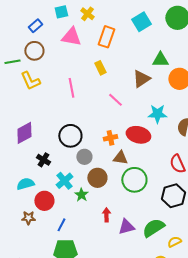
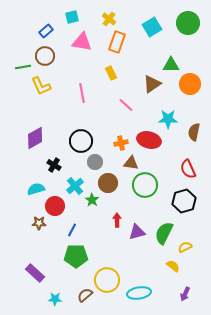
yellow cross: (87, 14) -> (109, 19), moved
green semicircle: (153, 228) -> (164, 233), turned -30

